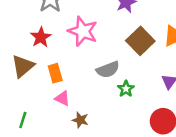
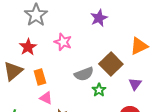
pink star: (83, 31) -> (63, 42), size x0.7
brown square: (140, 41) -> (111, 64), moved

